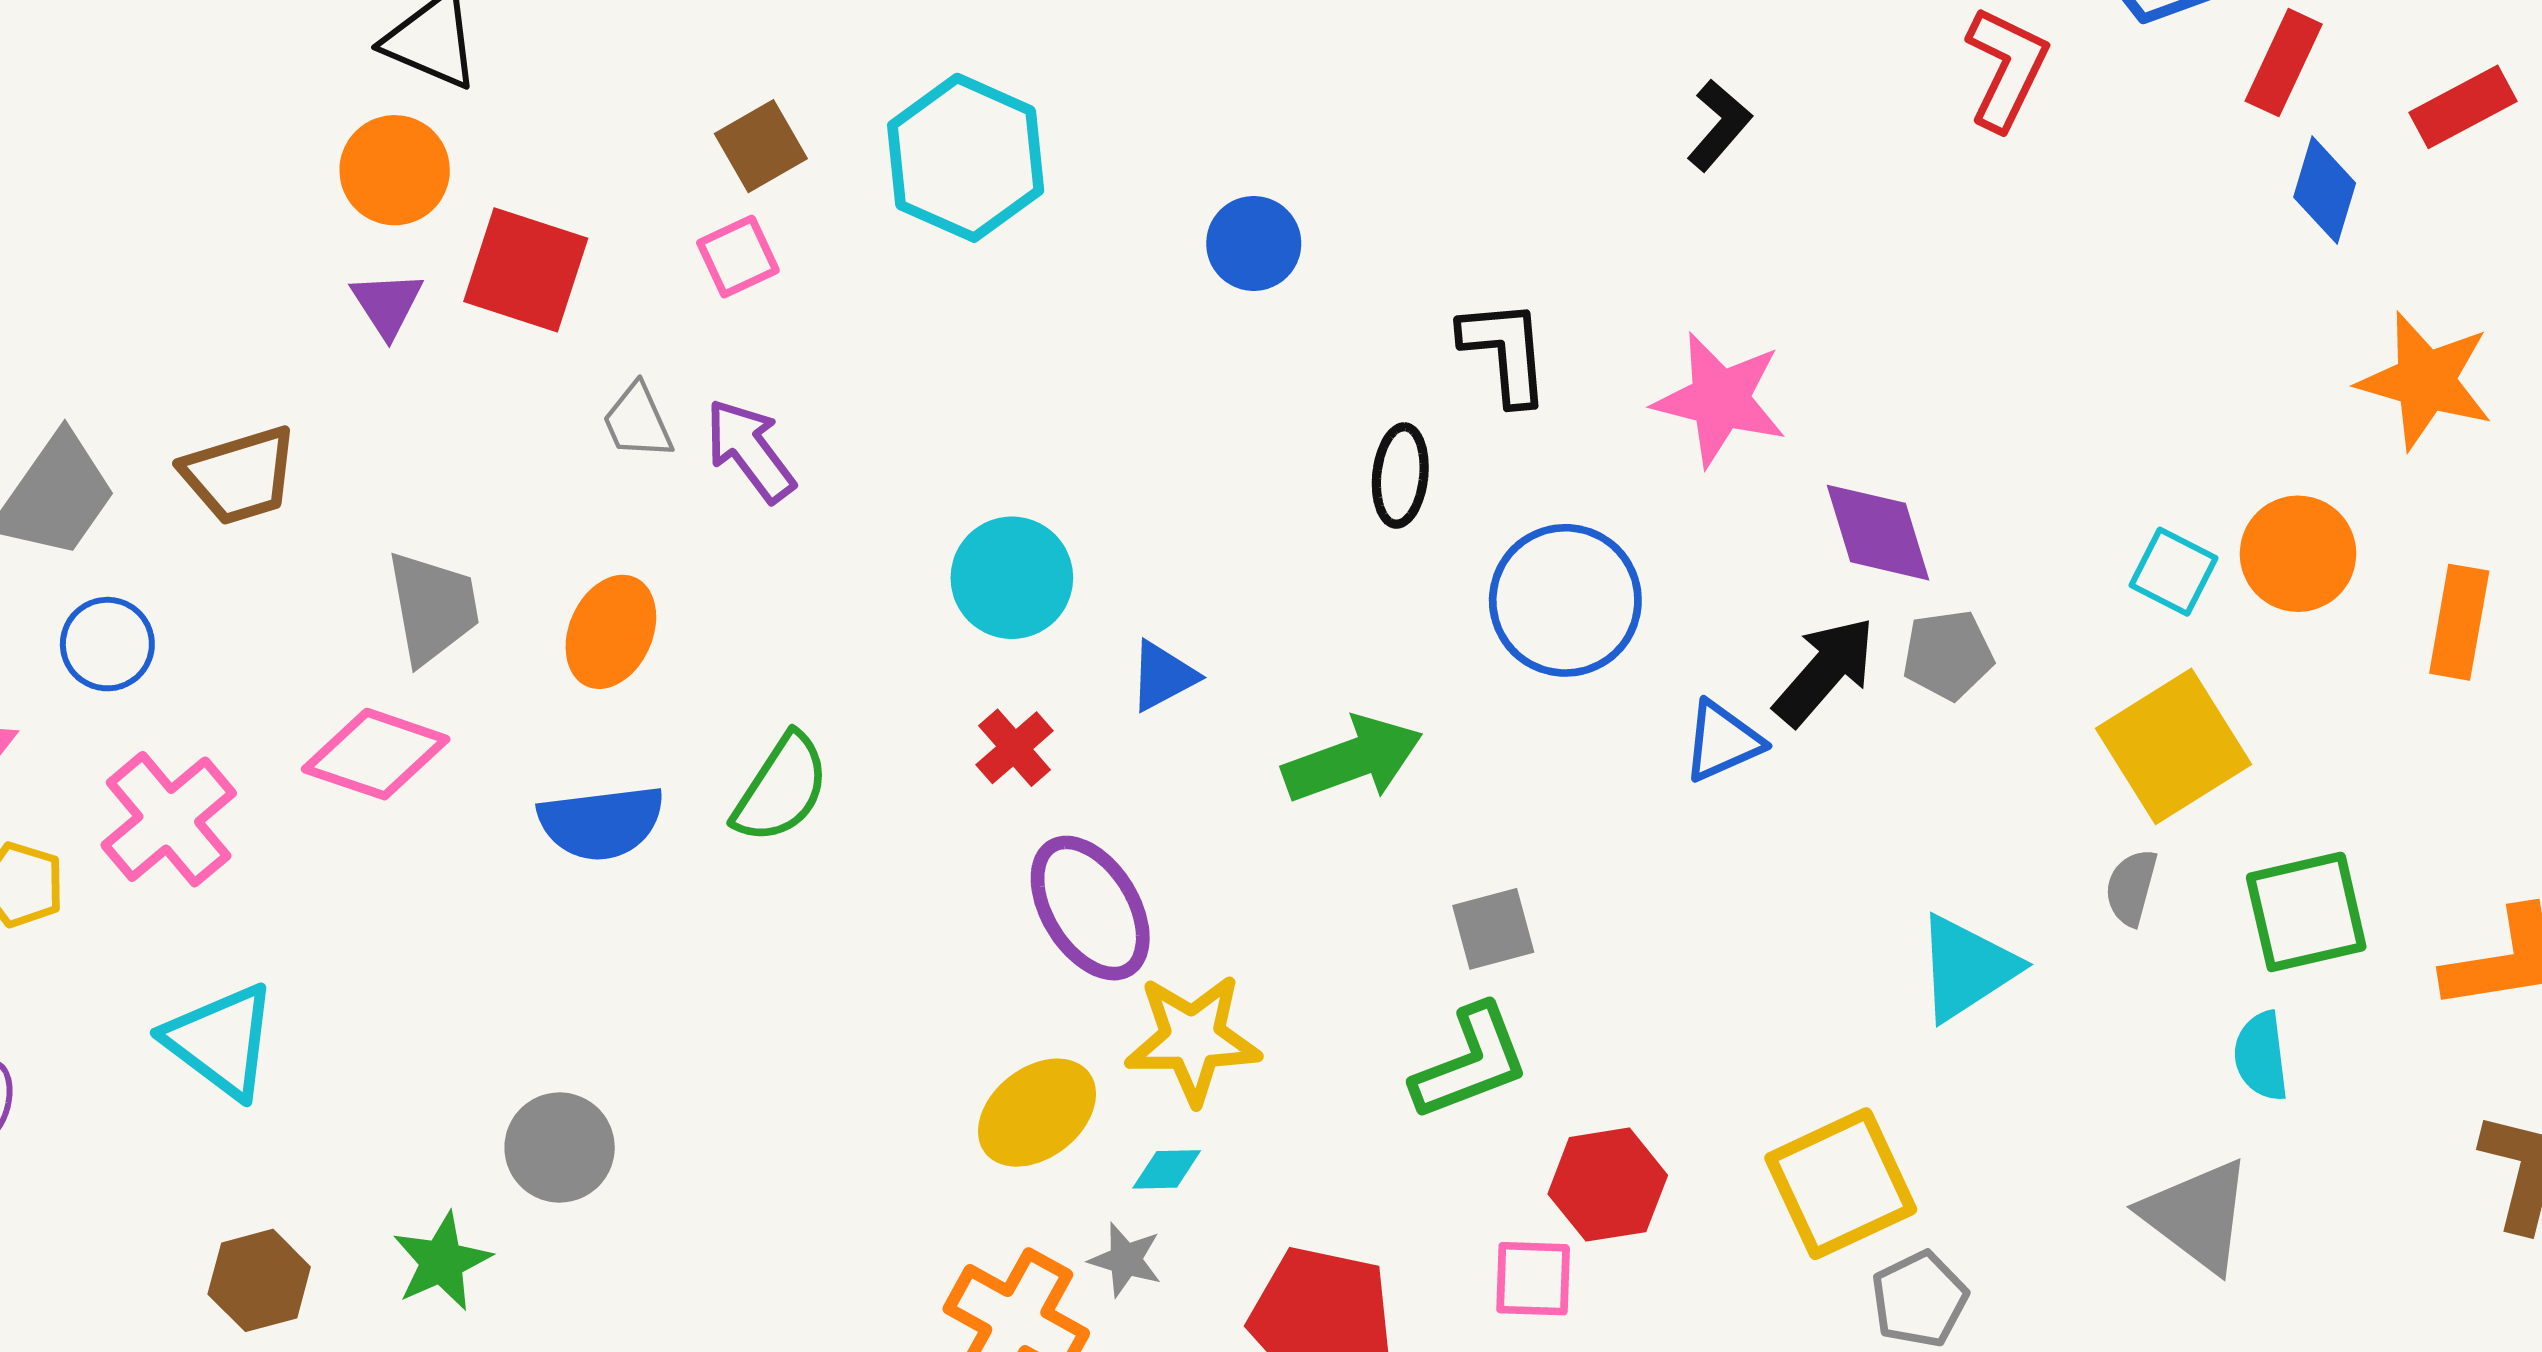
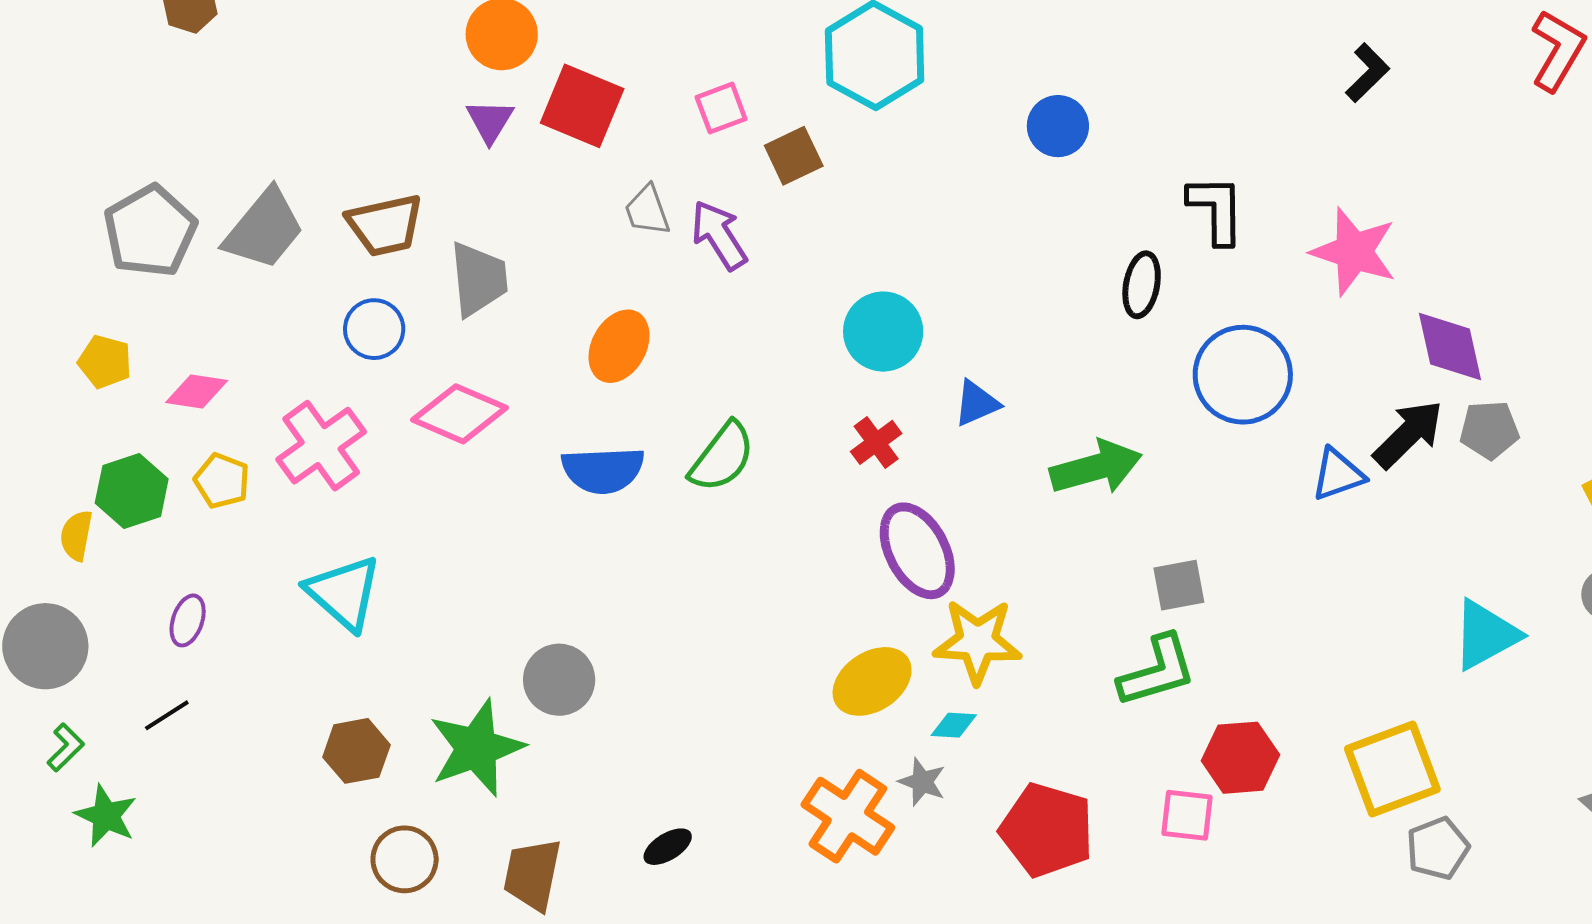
brown square: (761, 146) -> (794, 156), moved
gray trapezoid: (433, 608) -> (479, 279), moved
blue circle: (107, 644) -> (374, 329), moved
green star: (442, 1262) -> (476, 748), size x1.5

